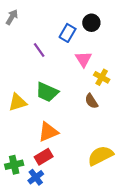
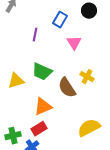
black circle: (91, 23) -> (89, 11), moved
purple line: (39, 50) -> (35, 35), turned 48
yellow cross: (102, 77) -> (87, 77), moved
brown semicircle: (91, 101) -> (67, 88), moved, size x1.5

